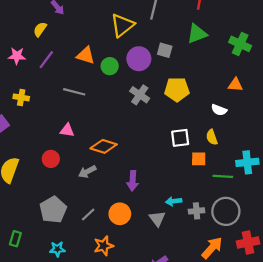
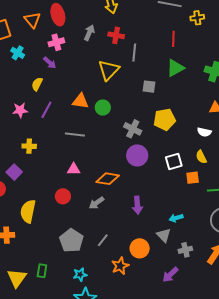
purple circle: (139, 59) -> (137, 155), moved
gray cross: (196, 211) -> (185, 250), moved
orange circle: (120, 214) -> (140, 248), moved

